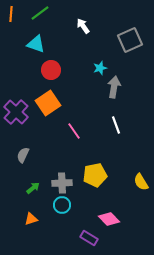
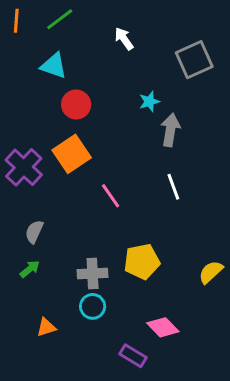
yellow semicircle: (141, 182) -> (211, 272), turned 78
green arrow: (33, 188) -> (30, 269), moved

